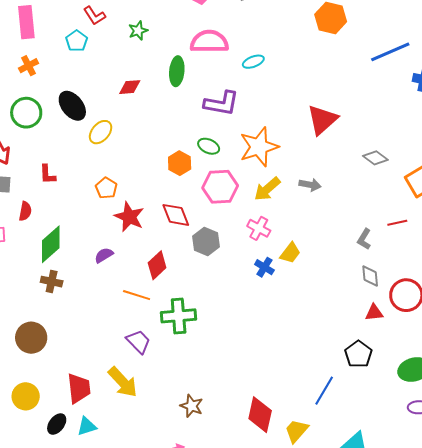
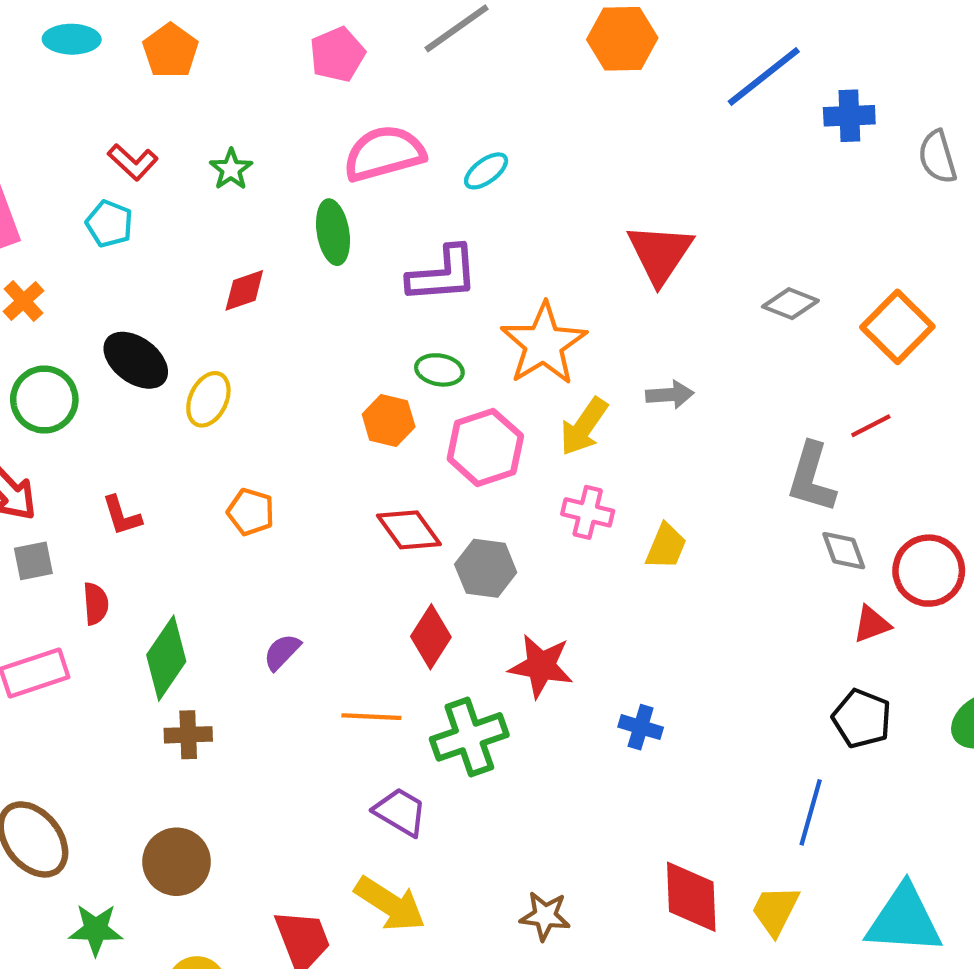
red star: (129, 217) -> (541, 666), moved
gray L-shape: (364, 239) -> (811, 478), size x1.6
red diamond: (157, 265) -> (431, 637), moved
blue cross: (264, 267) -> (641, 727), moved

